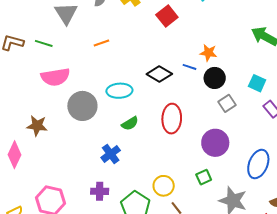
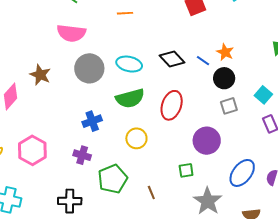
green semicircle: (130, 123) -> (130, 98), size x1.6
blue cross: (111, 154) -> (92, 121), moved
yellow circle: (164, 186) -> (136, 138), moved

